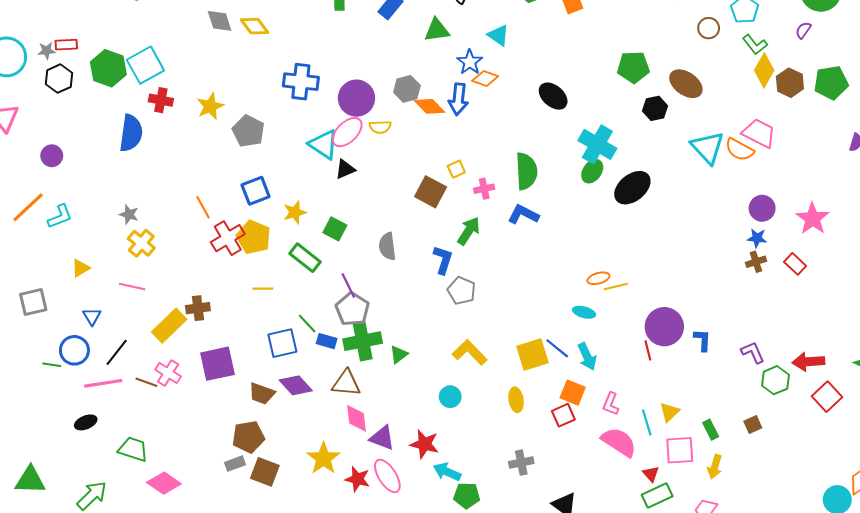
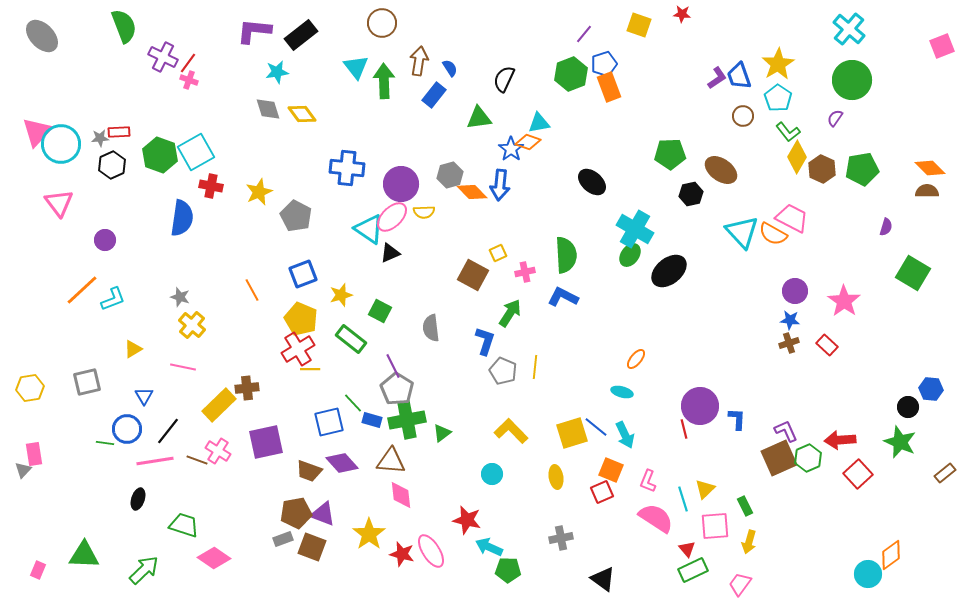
cyan triangle: (499, 35) -> (539, 123), turned -45
orange diamond: (485, 79) -> (528, 142), moved
red cross: (228, 238) -> (298, 349), moved
orange ellipse: (598, 278) -> (636, 359), turned -35
yellow line: (616, 287) -> (535, 367), moved, turned -70
black ellipse: (86, 422) -> (138, 499), turned -50
brown square: (753, 424) -> (779, 458), moved, size x2.0
purple triangle: (382, 438) -> (323, 514), moved

